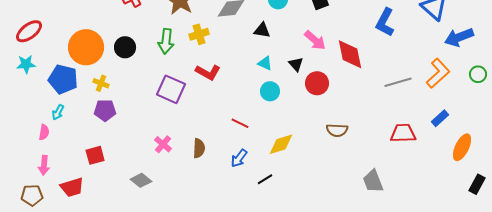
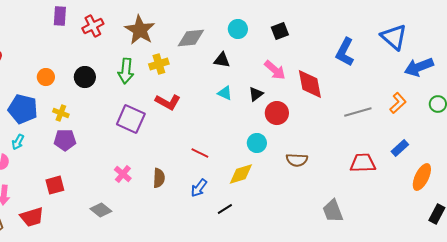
orange circle: (86, 47) -> (46, 77), size x0.5
black triangle: (296, 64) -> (256, 94), turned 35
orange L-shape: (438, 73) -> (398, 103), size x0.7
cyan circle: (270, 91) -> (257, 143), moved

